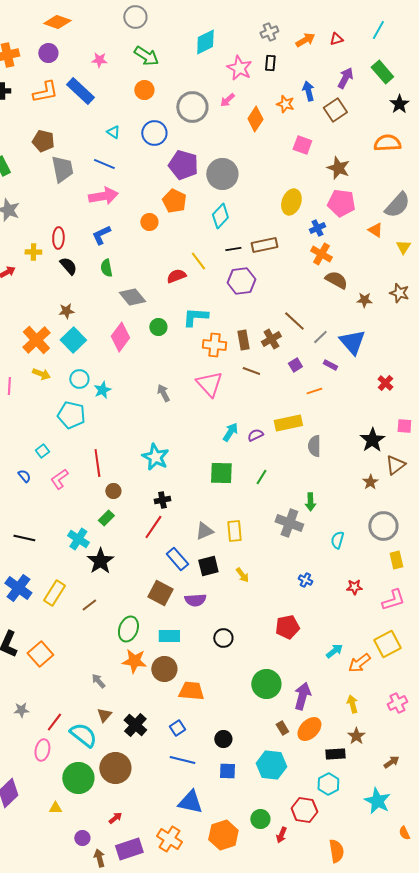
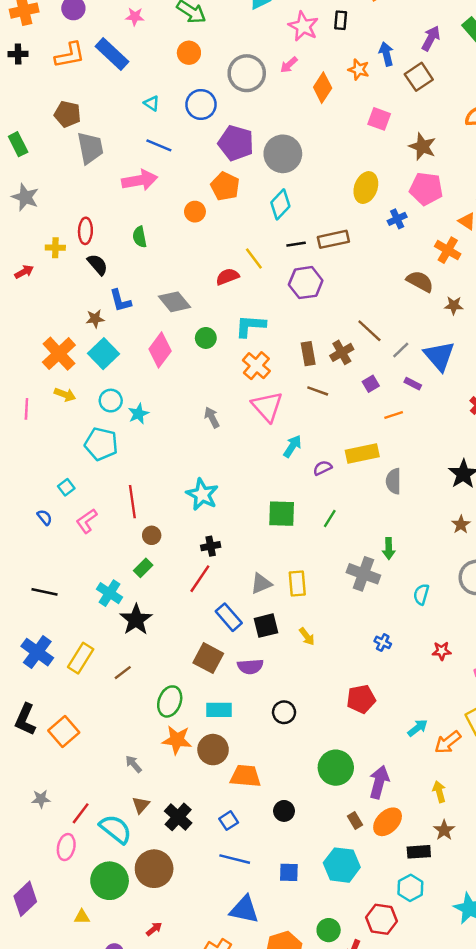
blue line: (104, 164) -> (159, 145), moved
blue L-shape: (101, 235) -> (120, 301), moved, turned -80
orange cross: (321, 254) -> (448, 250), moved
green semicircle: (106, 268) -> (140, 237), moved
orange cross: (214, 345) -> (256, 366), moved, turned 35
cyan arrow: (230, 432) -> (292, 446), moved
black circle: (223, 739) -> (284, 811), moved

